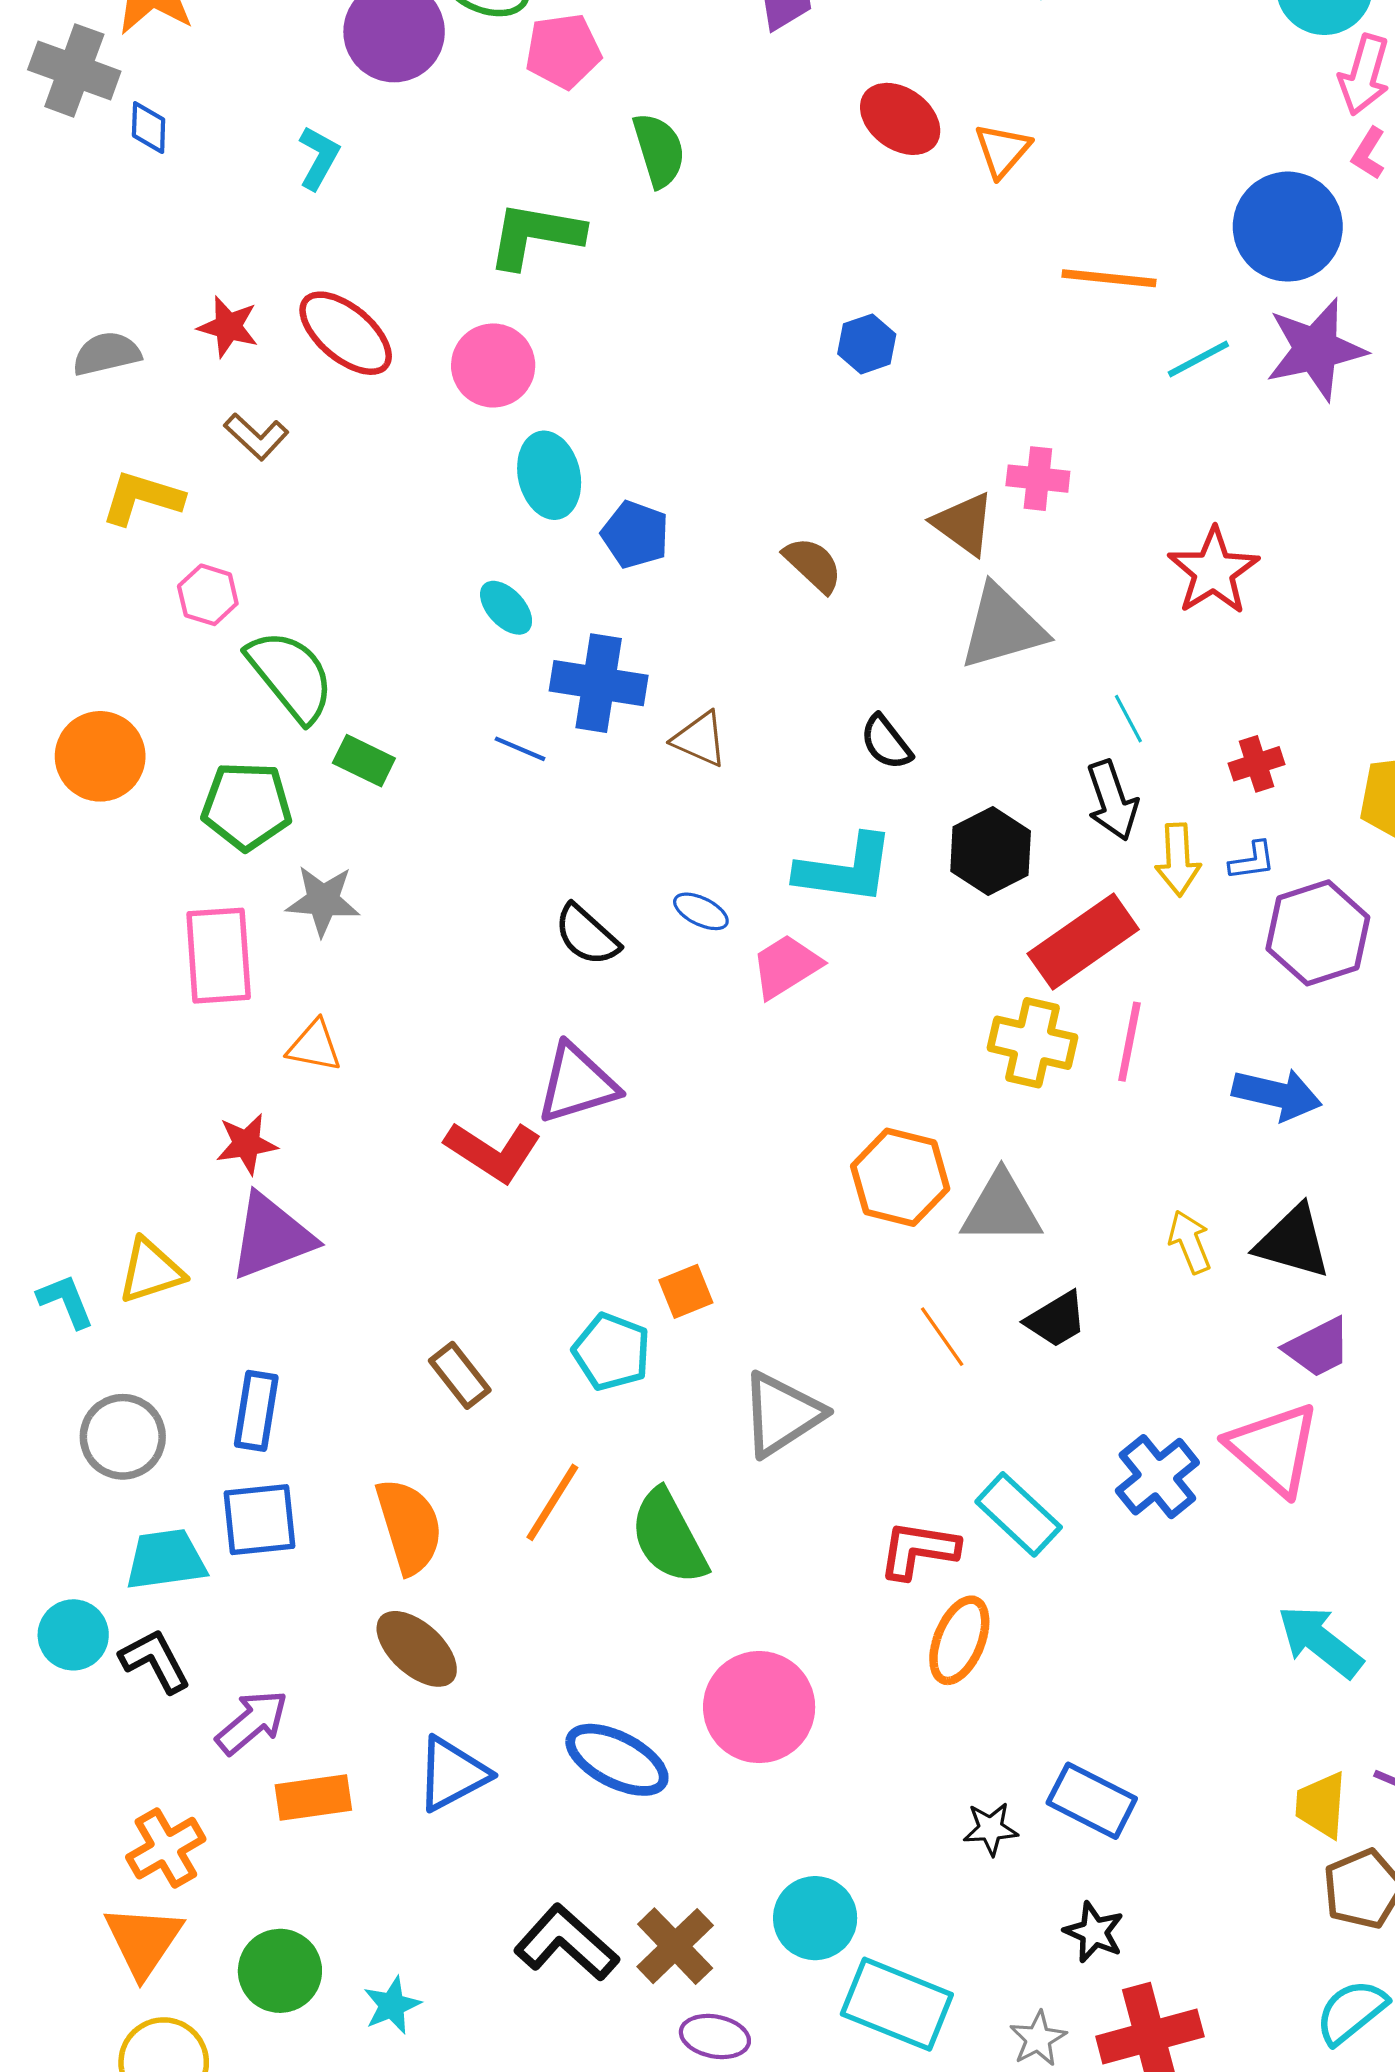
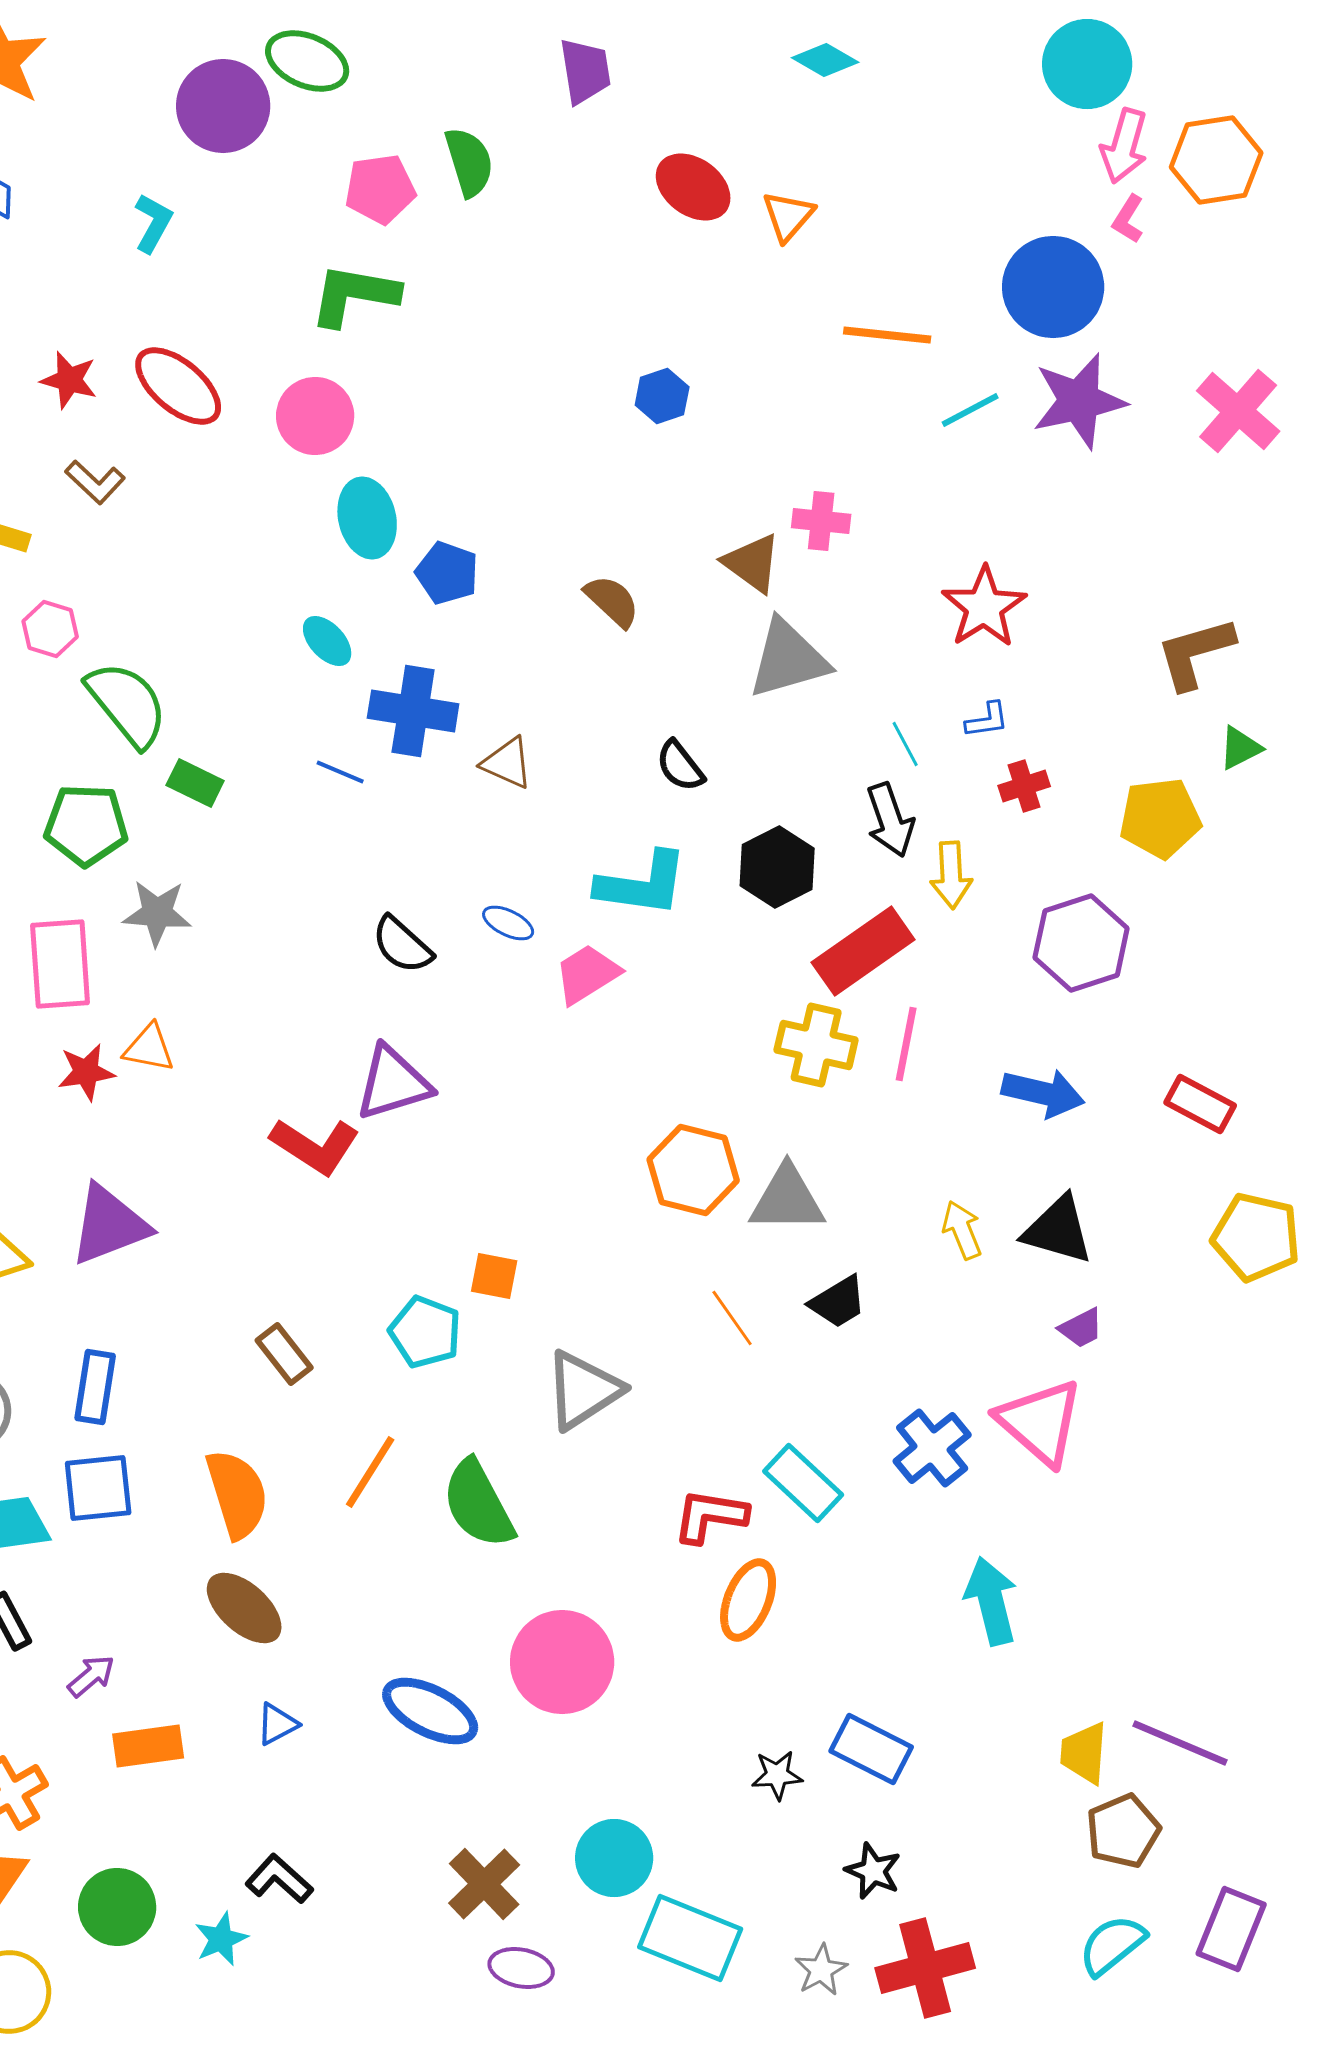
pink pentagon: (563, 51) -> (380, 189), moved
green semicircle: (659, 150) -> (469, 162), moved
blue L-shape: (1252, 861) -> (987, 720), moved
red star: (247, 1144) -> (86, 1072), moved
orange square: (686, 1291) -> (494, 1276), turned 33
purple trapezoid: (1318, 1347) -> (1081, 1328), size x0.7
cyan arrow: (1320, 1641) -> (991, 1601), moved, turned 38
purple arrow: (252, 1722) -> (91, 1676), size x0.7
blue triangle: (452, 1774) -> (277, 1724), size x0.6
black L-shape: (566, 1943) -> (279, 1879), moved, size x0.7

